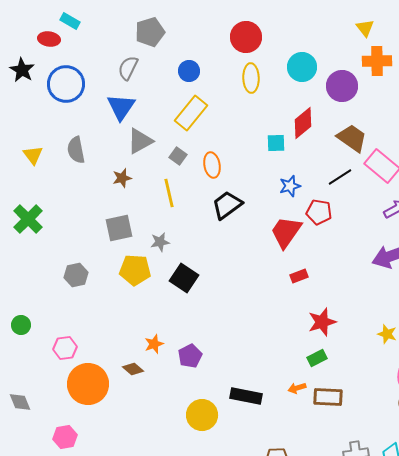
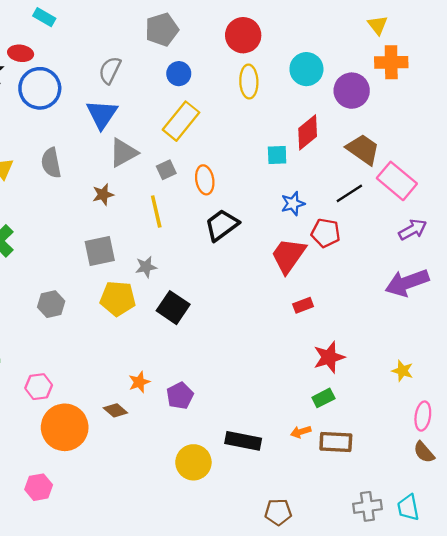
gray pentagon: (150, 32) -> (162, 30), moved
red ellipse: (49, 39) -> (21, 53), moved
gray square: (178, 156) -> (166, 170), turned 30

